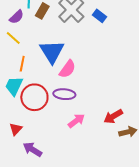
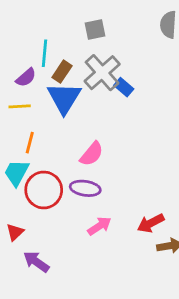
blue rectangle: (100, 16) -> (124, 87), moved
yellow line: (13, 38) -> (20, 106), turned -49
blue triangle: (52, 52) -> (64, 98), moved

